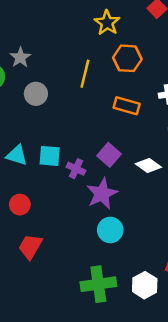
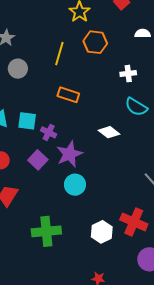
orange rectangle: (127, 106) -> (68, 95), moved
purple square: (109, 155) -> (38, 160), moved
green cross: (98, 284) -> (46, 231), moved

